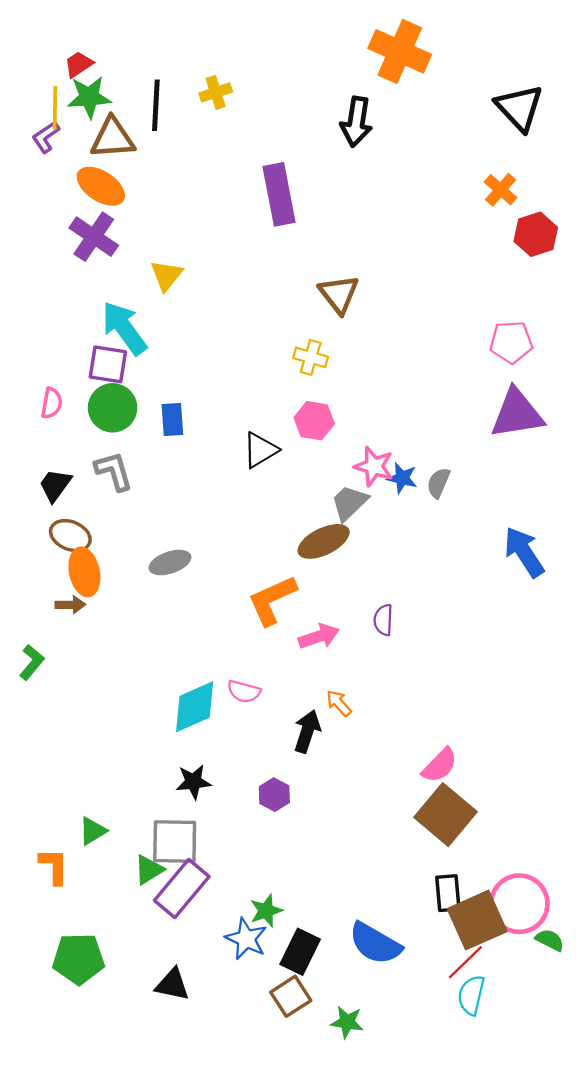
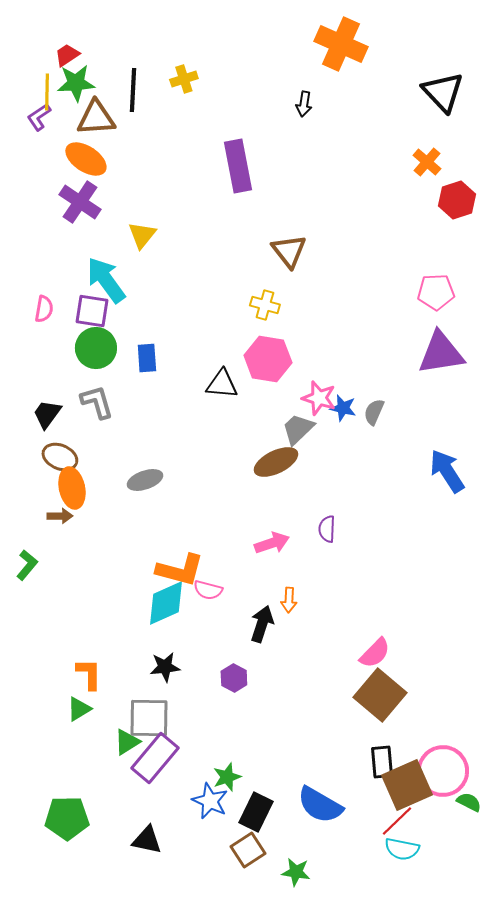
black arrow: (356, 122) -> (304, 104), size x0.6
pink semicircle: (52, 403) -> (44, 309), moved
pink hexagon: (314, 421) -> (268, 359), size x1.4
black triangle: (260, 450) -> (222, 384), turned 36
orange L-shape: (272, 600) -> (180, 570), moved, turned -141
orange arrow: (339, 703) -> (289, 600), turned -135
orange L-shape: (54, 866) -> (89, 674), moved
cyan semicircle: (471, 995) -> (402, 849), turned -92

